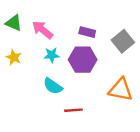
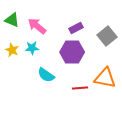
purple rectangle: (87, 32) -> (76, 28), turned -40
cyan star: (52, 55) -> (32, 48), moved
red line: (73, 110) -> (80, 88), moved

